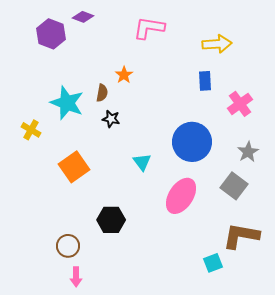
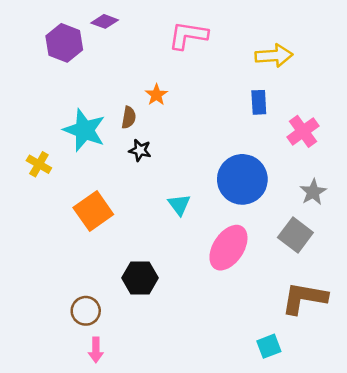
cyan square: (213, 263) -> (269, 346), moved

